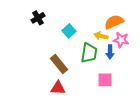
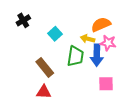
blue arrow: (110, 52) -> (97, 55), size x1.5
pink square: (105, 80) -> (106, 84), moved

